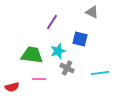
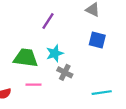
blue square: (80, 39) -> (97, 40), moved
cyan line: (100, 73) -> (102, 93), moved

